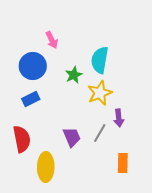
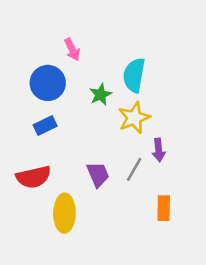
red semicircle: (22, 139) -> (34, 177), turned 88

